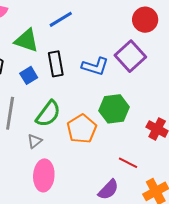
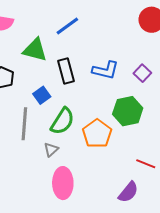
purple square: (130, 56) -> (142, 73), moved, size x0.6
blue square: (29, 75) -> (42, 95), moved

